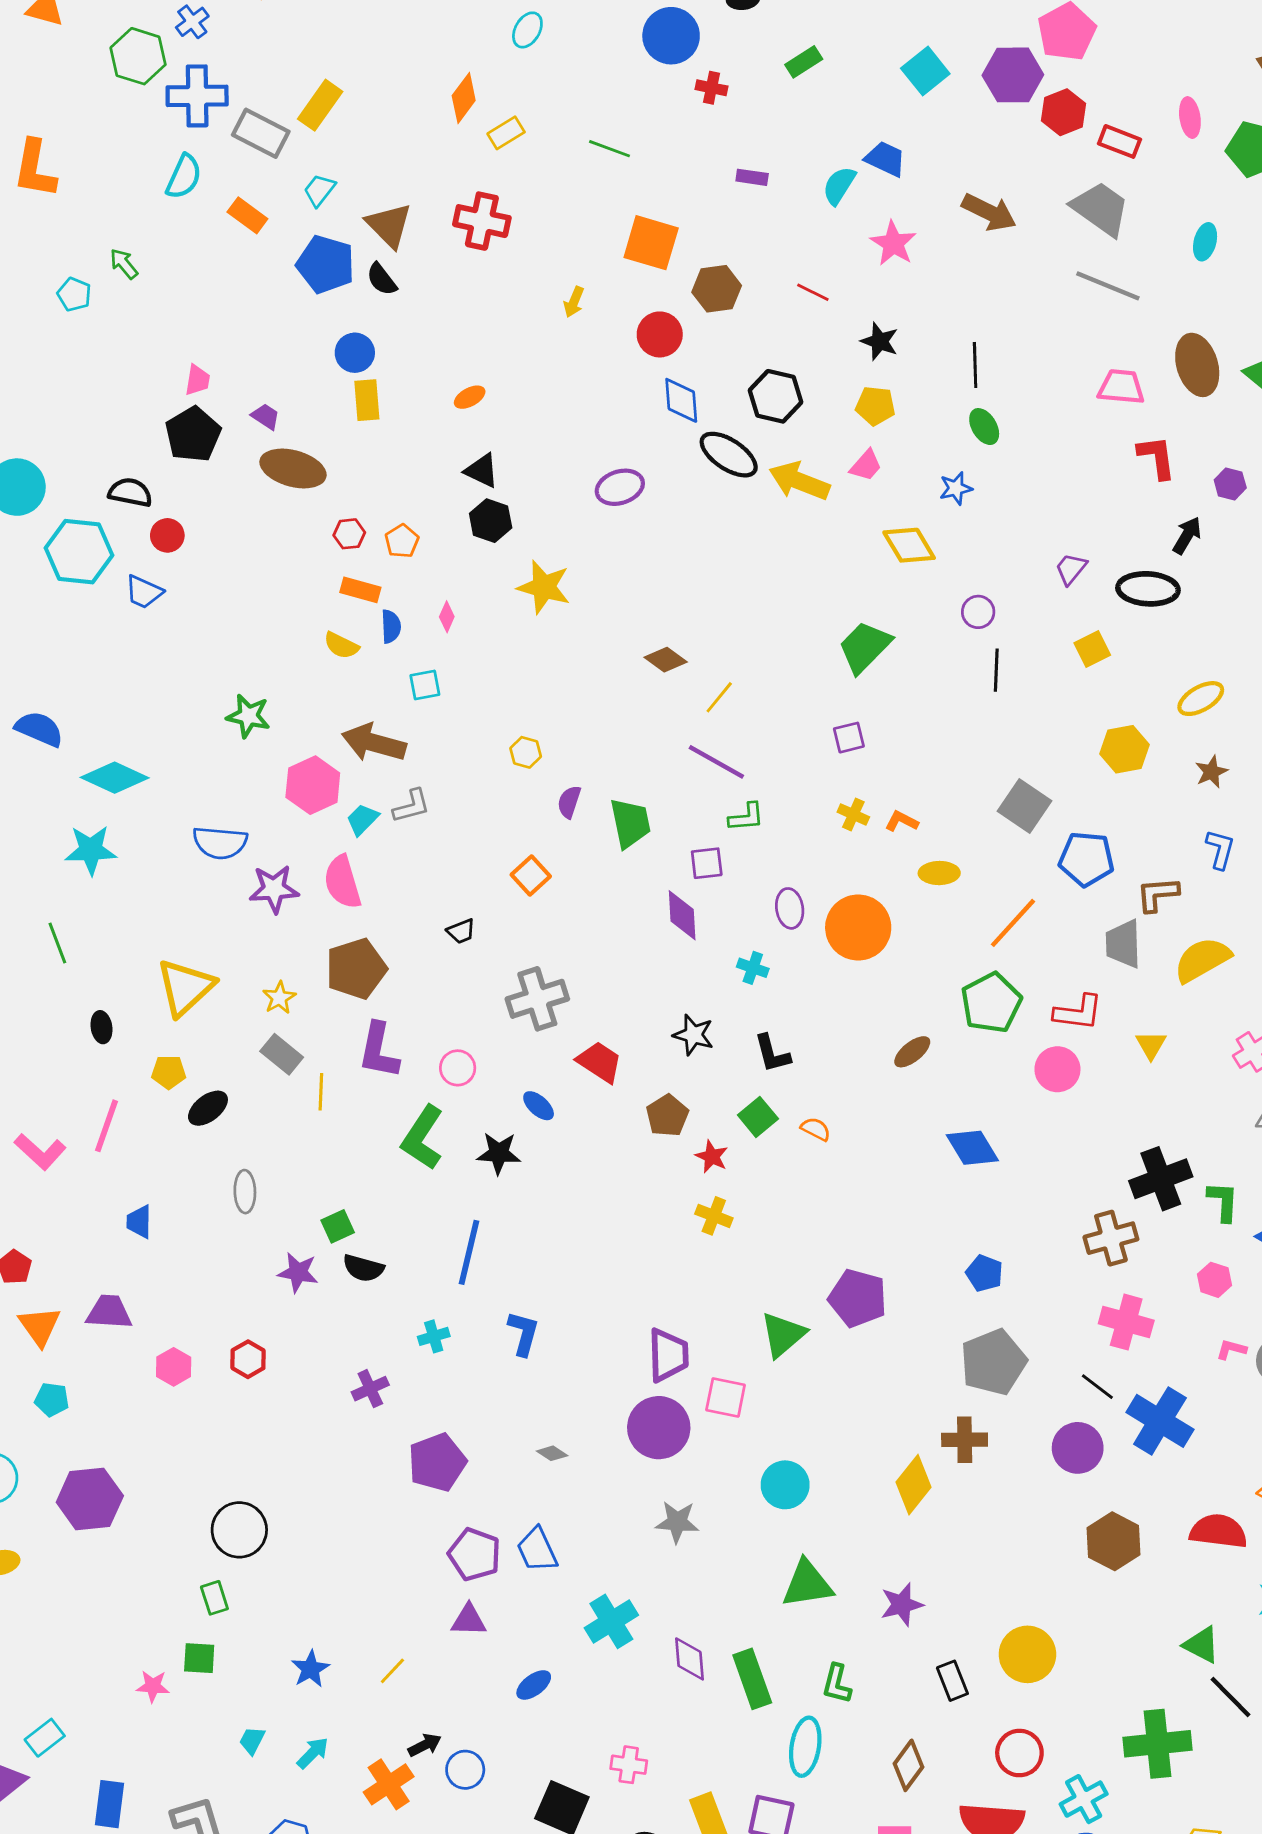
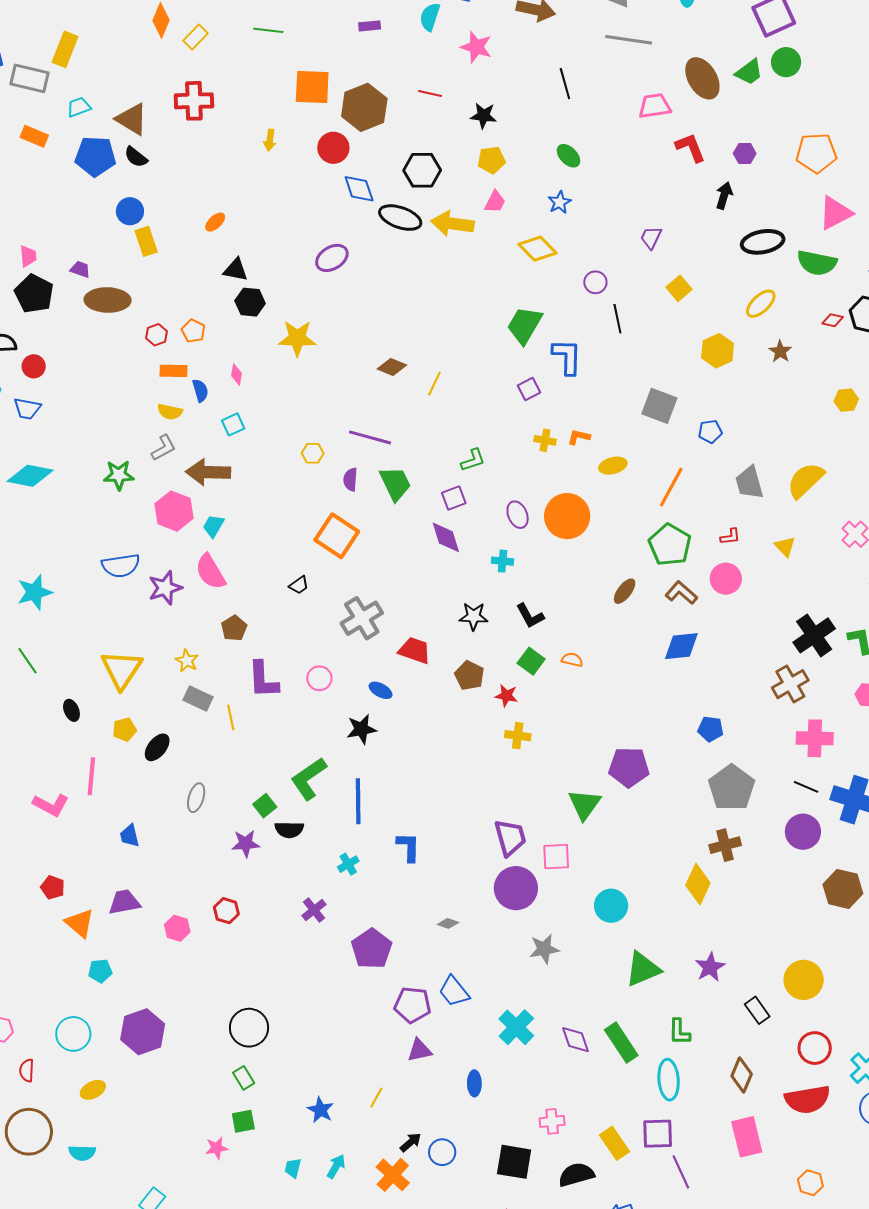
cyan trapezoid: (319, 190) -> (79, 107), turned 45
brown hexagon: (717, 289) -> (364, 107), size x1.4
black line: (975, 365) -> (565, 84), moved
black ellipse: (1148, 589) -> (763, 242), moved
purple line: (716, 762) -> (370, 437), moved
cyan diamond: (115, 778) -> (30, 476), moved
gray L-shape: (411, 806) -> (164, 448), moved
blue L-shape: (1220, 849) -> (567, 357), moved, size x1.4
blue pentagon: (1086, 859) -> (710, 431), size x0.6
orange square: (531, 876) -> (337, 536), size x1.6
brown L-shape: (1158, 894) -> (681, 593), moved, turned 60
brown pentagon: (356, 969) -> (234, 628), size x0.6
red L-shape: (1078, 1012) -> (730, 537), size x0.6
green L-shape: (422, 1138) -> (309, 779), moved, turned 36
blue diamond: (972, 1148) -> (681, 646), turned -51
gray ellipse: (245, 1192) -> (196, 798), turned 32
blue ellipse: (534, 1685) -> (474, 1083), turned -40

